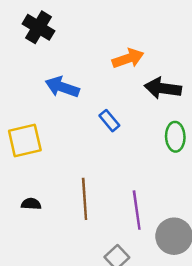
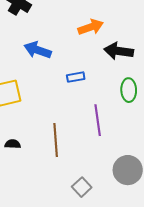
blue rectangle: (109, 121) -> (76, 77), turned -60
purple line: (137, 210) -> (98, 120), moved

